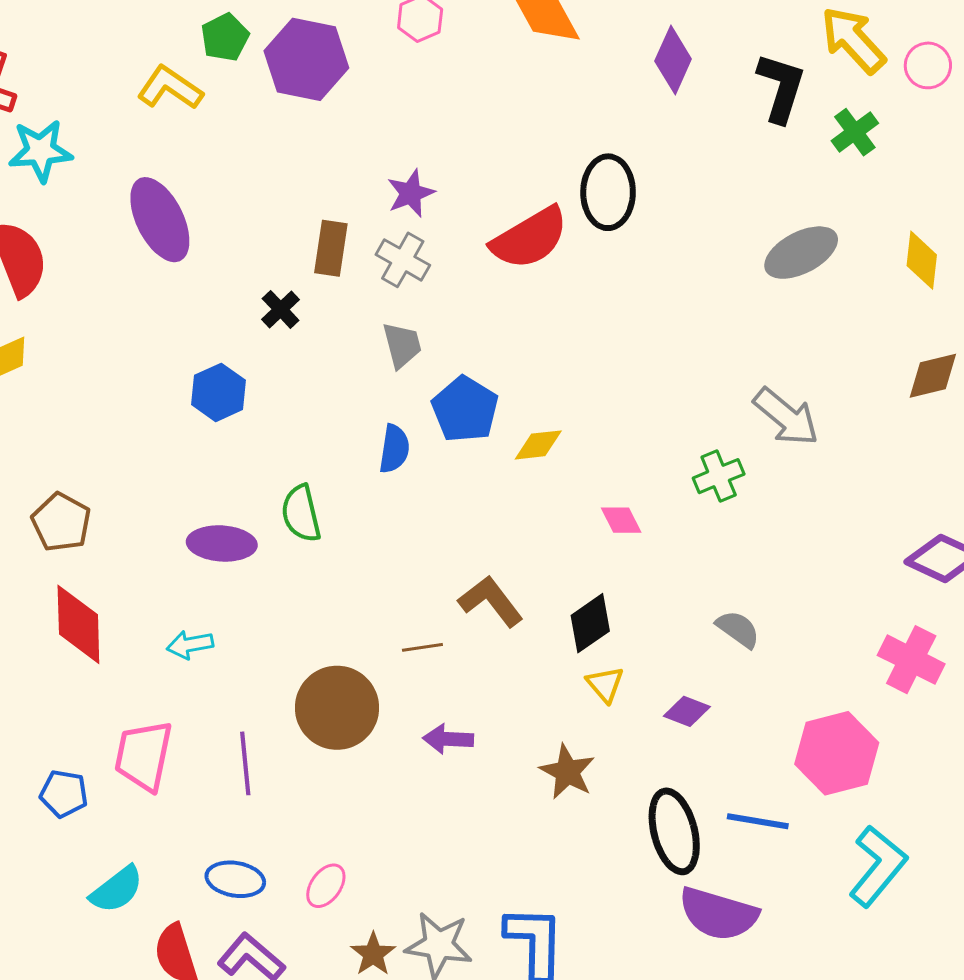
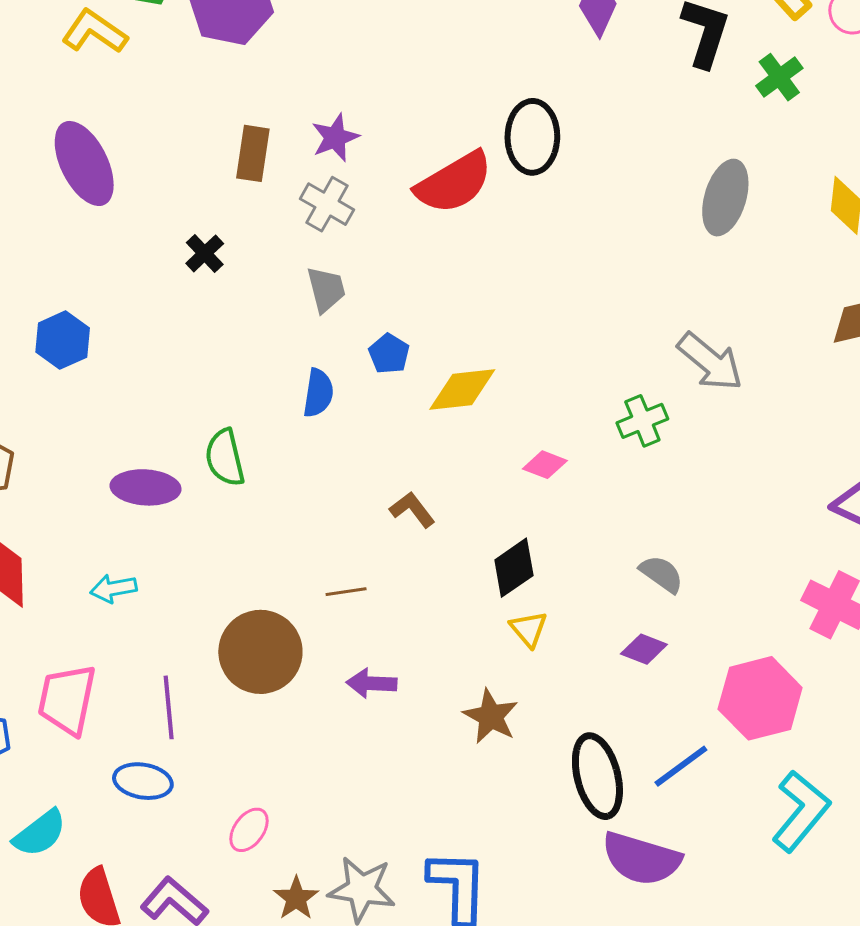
brown rectangle: (331, 248) -> (253, 153), moved
gray ellipse: (801, 253) -> (725, 198), turned -46
blue hexagon: (219, 392) -> (63, 340), moved
blue pentagon: (465, 409) -> (389, 354), size x0.6
yellow diamond: (538, 445) -> (462, 389), size x1.4
pink diamond: (621, 520) -> (545, 465), turned -42
brown L-shape: (491, 601) -> (412, 510), moved, size x0.7
purple diamond: (687, 711) -> (644, 649), moved
blue line: (758, 821) -> (681, 766), turned -46
blue ellipse: (235, 879) -> (143, 781), moved

